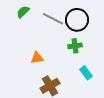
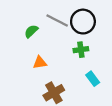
green semicircle: (23, 12) -> (31, 31), moved

